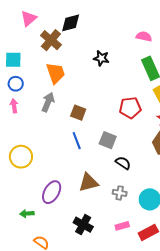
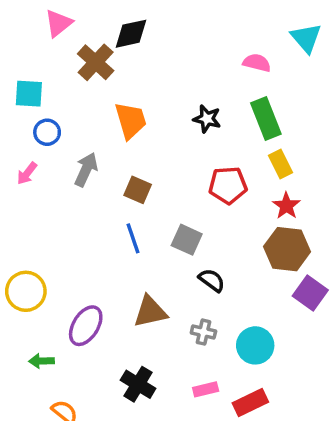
black star: (101, 58) -> (207, 119), moved
orange trapezoid: (56, 73) -> (131, 120), moved
blue circle: (16, 84) -> (47, 132), moved
pink arrow: (14, 106) -> (27, 173), turned -136
yellow circle: (21, 157) -> (26, 291), moved

